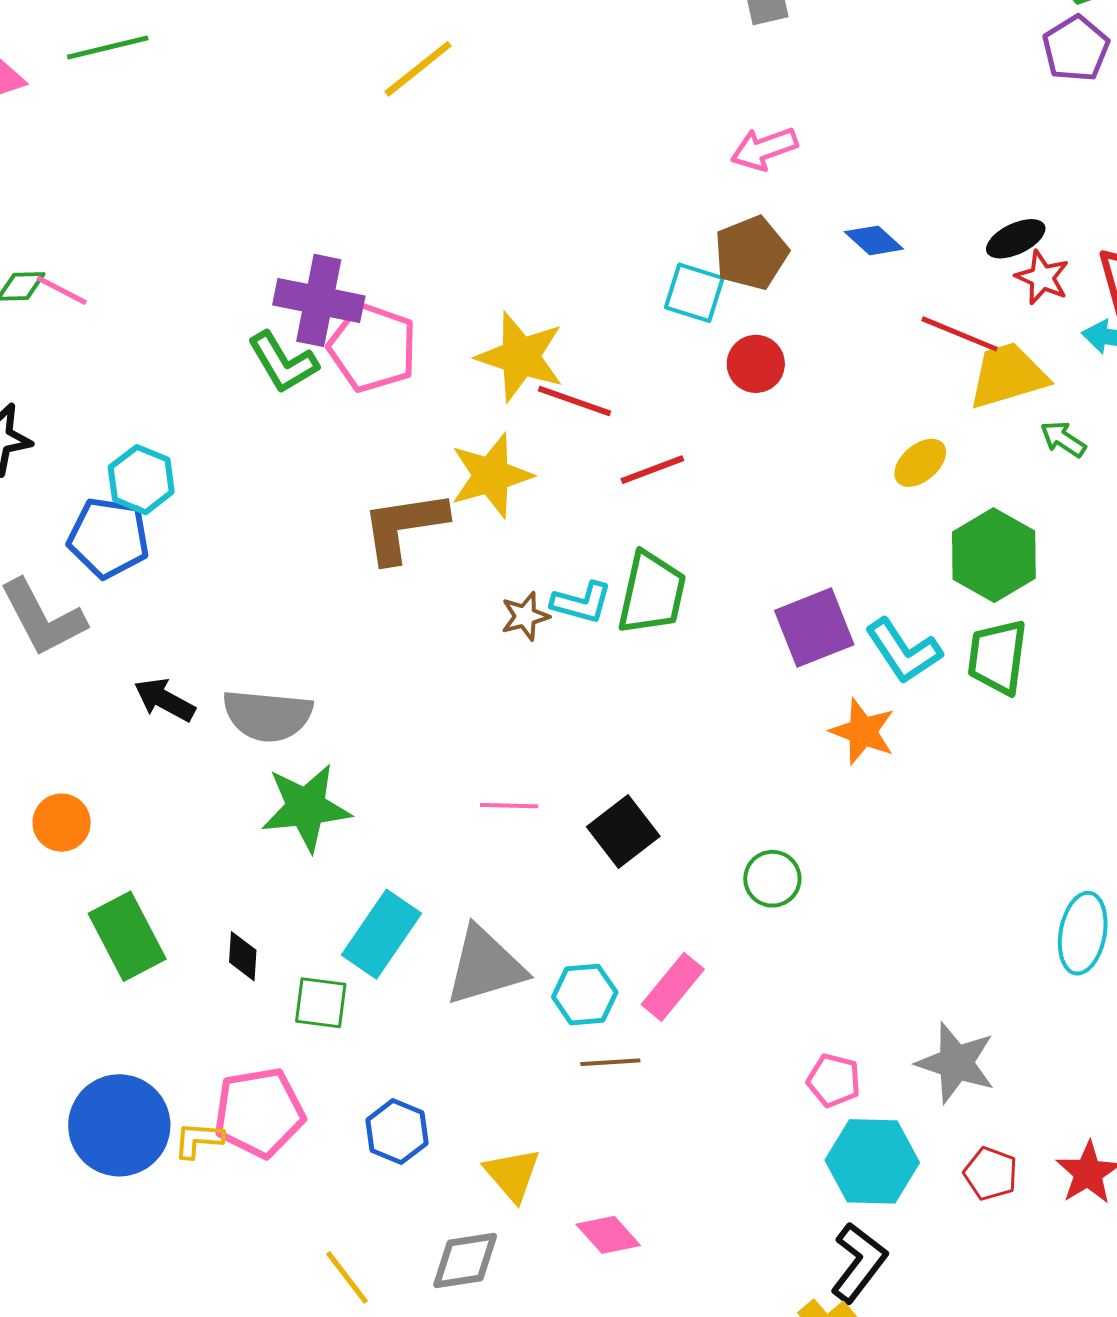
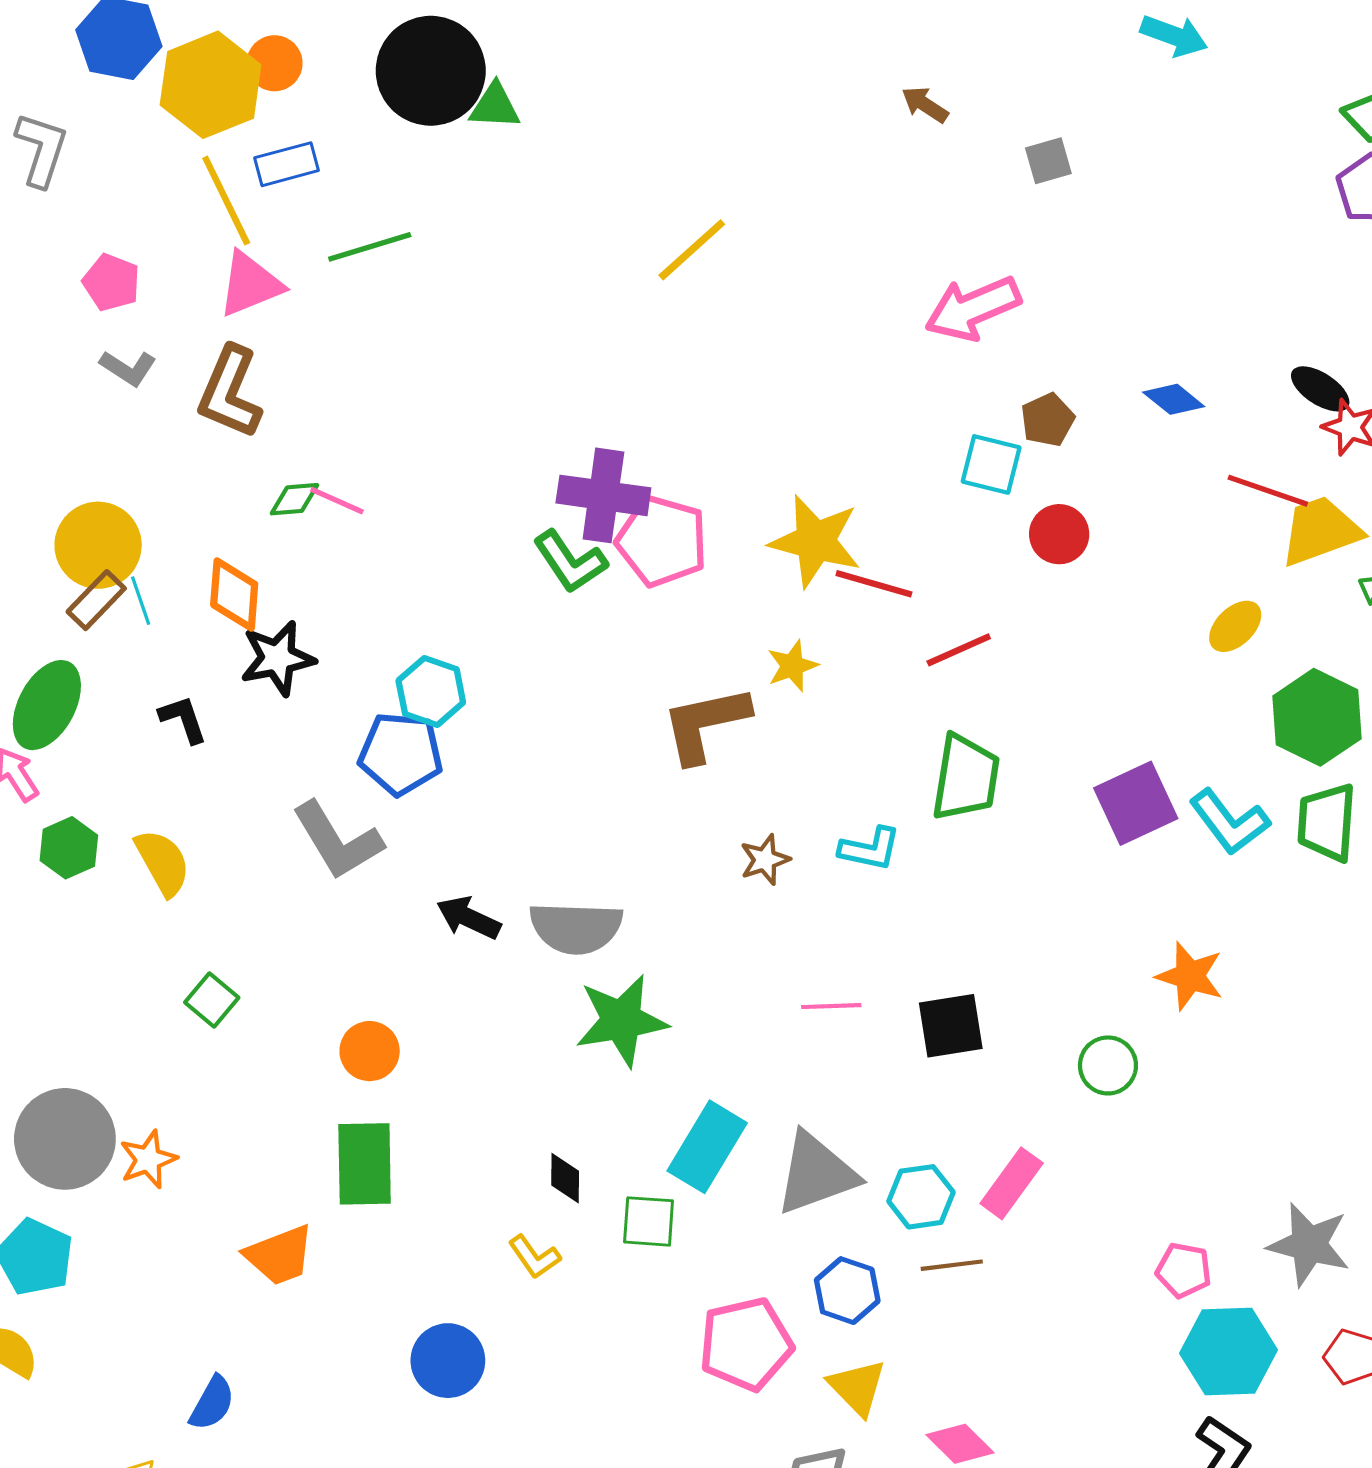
pink arrow: (764, 149) -> (973, 308), moved, size x1.4
black ellipse: (1016, 239) -> (1320, 389), turned 62
brown pentagon: (751, 253) -> (1048, 420), size x0.7
yellow star: (491, 475) -> (792, 666), size x0.6
cyan L-shape: (582, 603) -> (870, 849), moved
brown star: (525, 616) -> (765, 860), moved
orange star: (863, 732) -> (1190, 976), moved
black square: (623, 831) -> (951, 1026), turned 32
green rectangle: (127, 936) -> (365, 1164), moved, turned 30
pink pentagon: (259, 1112) -> (746, 1344), moved
blue circle: (119, 1125) -> (448, 1361), size x0.7
blue hexagon: (397, 1132) -> (847, 1291), moved
yellow L-shape: (198, 1140) -> (534, 1257), moved, turned -126

